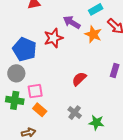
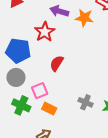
red semicircle: (79, 79) -> (57, 63), moved
green cross: (15, 100) -> (21, 105), turned 30

